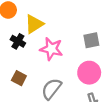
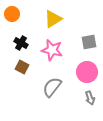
yellow triangle: (34, 24) -> (53, 19), moved
brown square: (19, 78) -> (22, 67), moved

